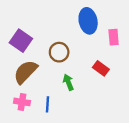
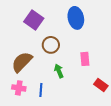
pink rectangle: (114, 37) -> (85, 59), moved
purple square: (21, 41) -> (34, 20), moved
red rectangle: (101, 68) -> (101, 85), moved

